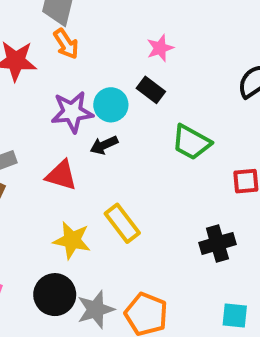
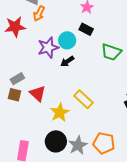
orange arrow: (66, 44) -> (39, 14), turned 70
red triangle: (61, 175) -> (38, 94), moved, turned 36
yellow star: (72, 240) -> (60, 112), turned -30

